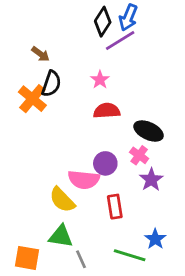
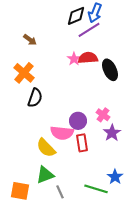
black diamond: (103, 22) -> (76, 16), turned 35
black semicircle: (51, 84) -> (35, 98), moved
red semicircle: (107, 111) -> (88, 58), moved
black ellipse: (149, 131) -> (110, 70), moved, turned 40
red rectangle: (115, 207) -> (82, 143), moved
green triangle: (61, 236) -> (45, 175), turned -30

